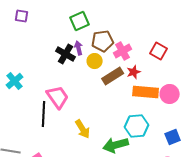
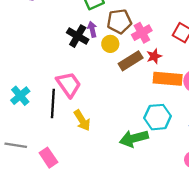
cyan cross: (15, 81) -> (20, 96), moved
yellow arrow: (83, 129) -> (82, 120), moved

